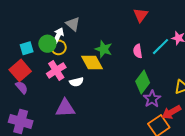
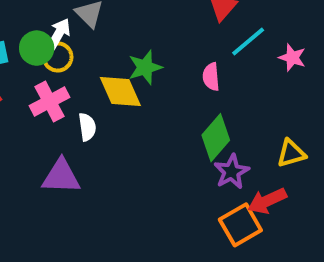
cyan line: (161, 47) -> (248, 42), moved
green star: (104, 49) -> (145, 67), turned 30
white semicircle: (77, 82) -> (87, 127), turned -88

